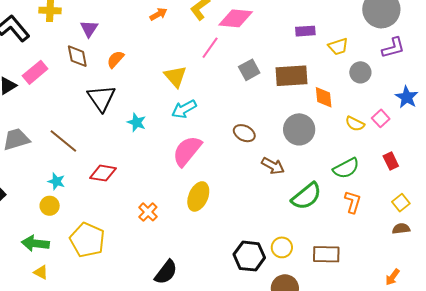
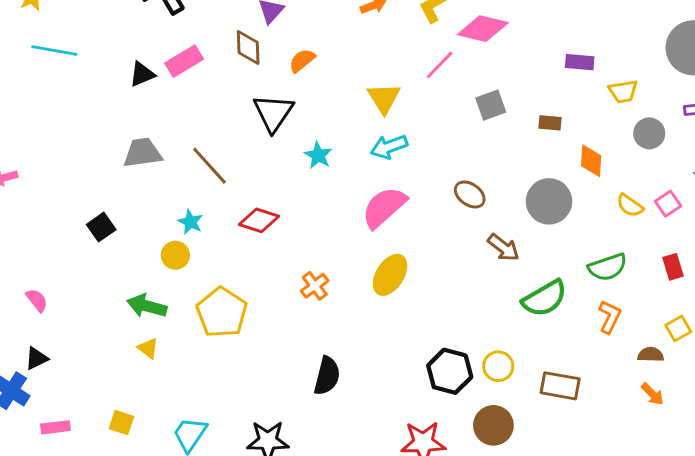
brown rectangle: (292, 76) -> (550, 123), size x0.5
brown semicircle: (401, 229) -> (651, 355), moved
black semicircle: (166, 272) -> (327, 376), turned -32
orange arrow: (392, 277) -> (652, 394), moved, turned -90

